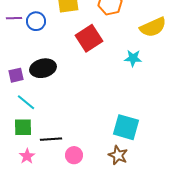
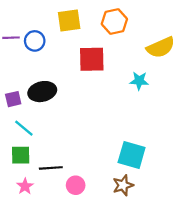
red square: (89, 38) -> (92, 59), turned 32
brown star: (118, 155) -> (123, 185), turned 30

